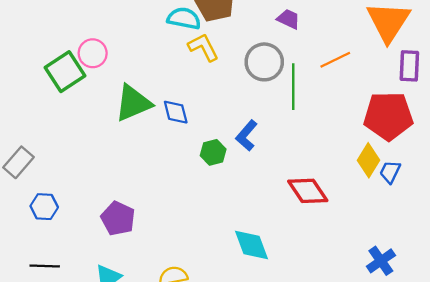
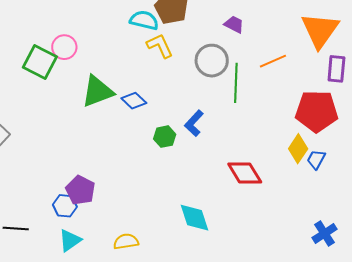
green square: (65, 72) -> (40, 62), turned -32
blue diamond: (176, 112) -> (134, 101), turned -35
blue hexagon: (44, 207) -> (65, 206), moved
blue cross: (381, 261) -> (325, 233), moved

